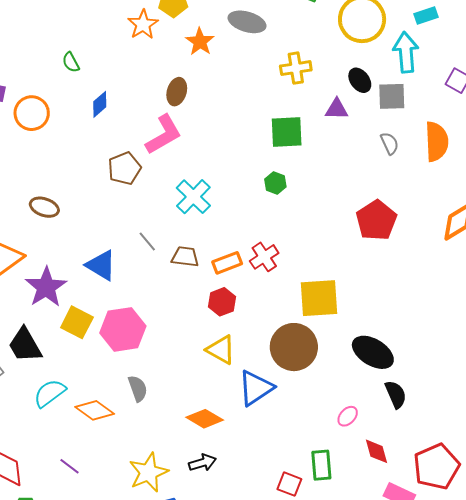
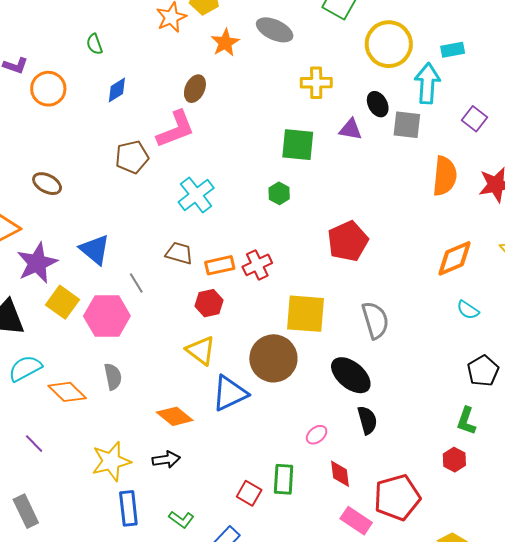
gray semicircle: (390, 143) -> (375, 320), moved, size x1.6
red pentagon: (376, 220) -> (348, 241), moved
gray line: (147, 242) -> (136, 283), moved

